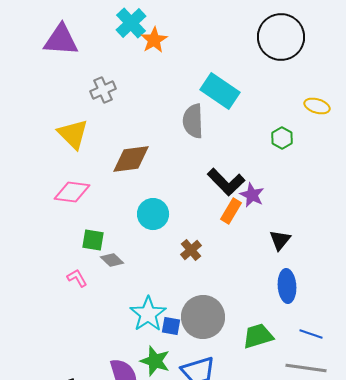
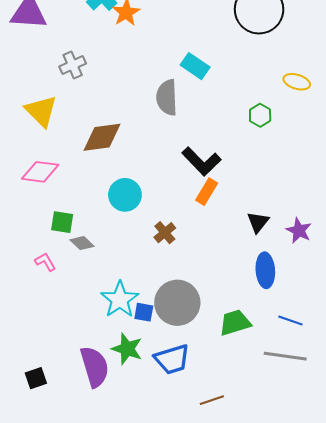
cyan rectangle: (220, 91) -> (195, 66), size x0.7
purple star: (252, 195) -> (299, 230), moved

